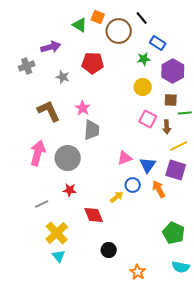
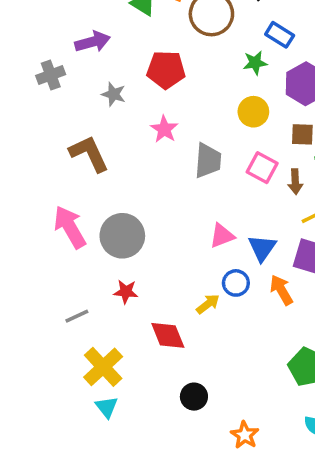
pink star: (83, 108) -> (164, 129), moved
gray trapezoid: (92, 130) -> (208, 161), moved
pink arrow: (38, 153) -> (70, 227), turned -45

